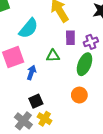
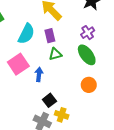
purple rectangle: (70, 38) -> (50, 36), moved
green ellipse: (84, 64) -> (87, 55), turned -45

